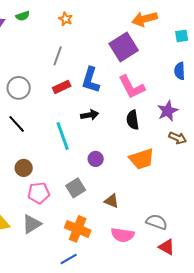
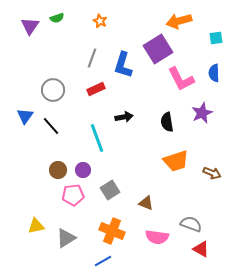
blue L-shape: (91, 80) -> (123, 65), moved
pink L-shape: (132, 87) -> (181, 79), moved
brown arrow: (178, 138) -> (212, 173), moved
purple circle: (96, 159) -> (83, 170), moved
gray triangle: (32, 224) -> (66, 238), moved

